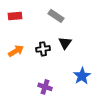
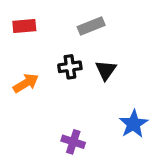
gray rectangle: (56, 16) -> (91, 26), turned -56
black cross: (43, 49) -> (70, 67), moved

